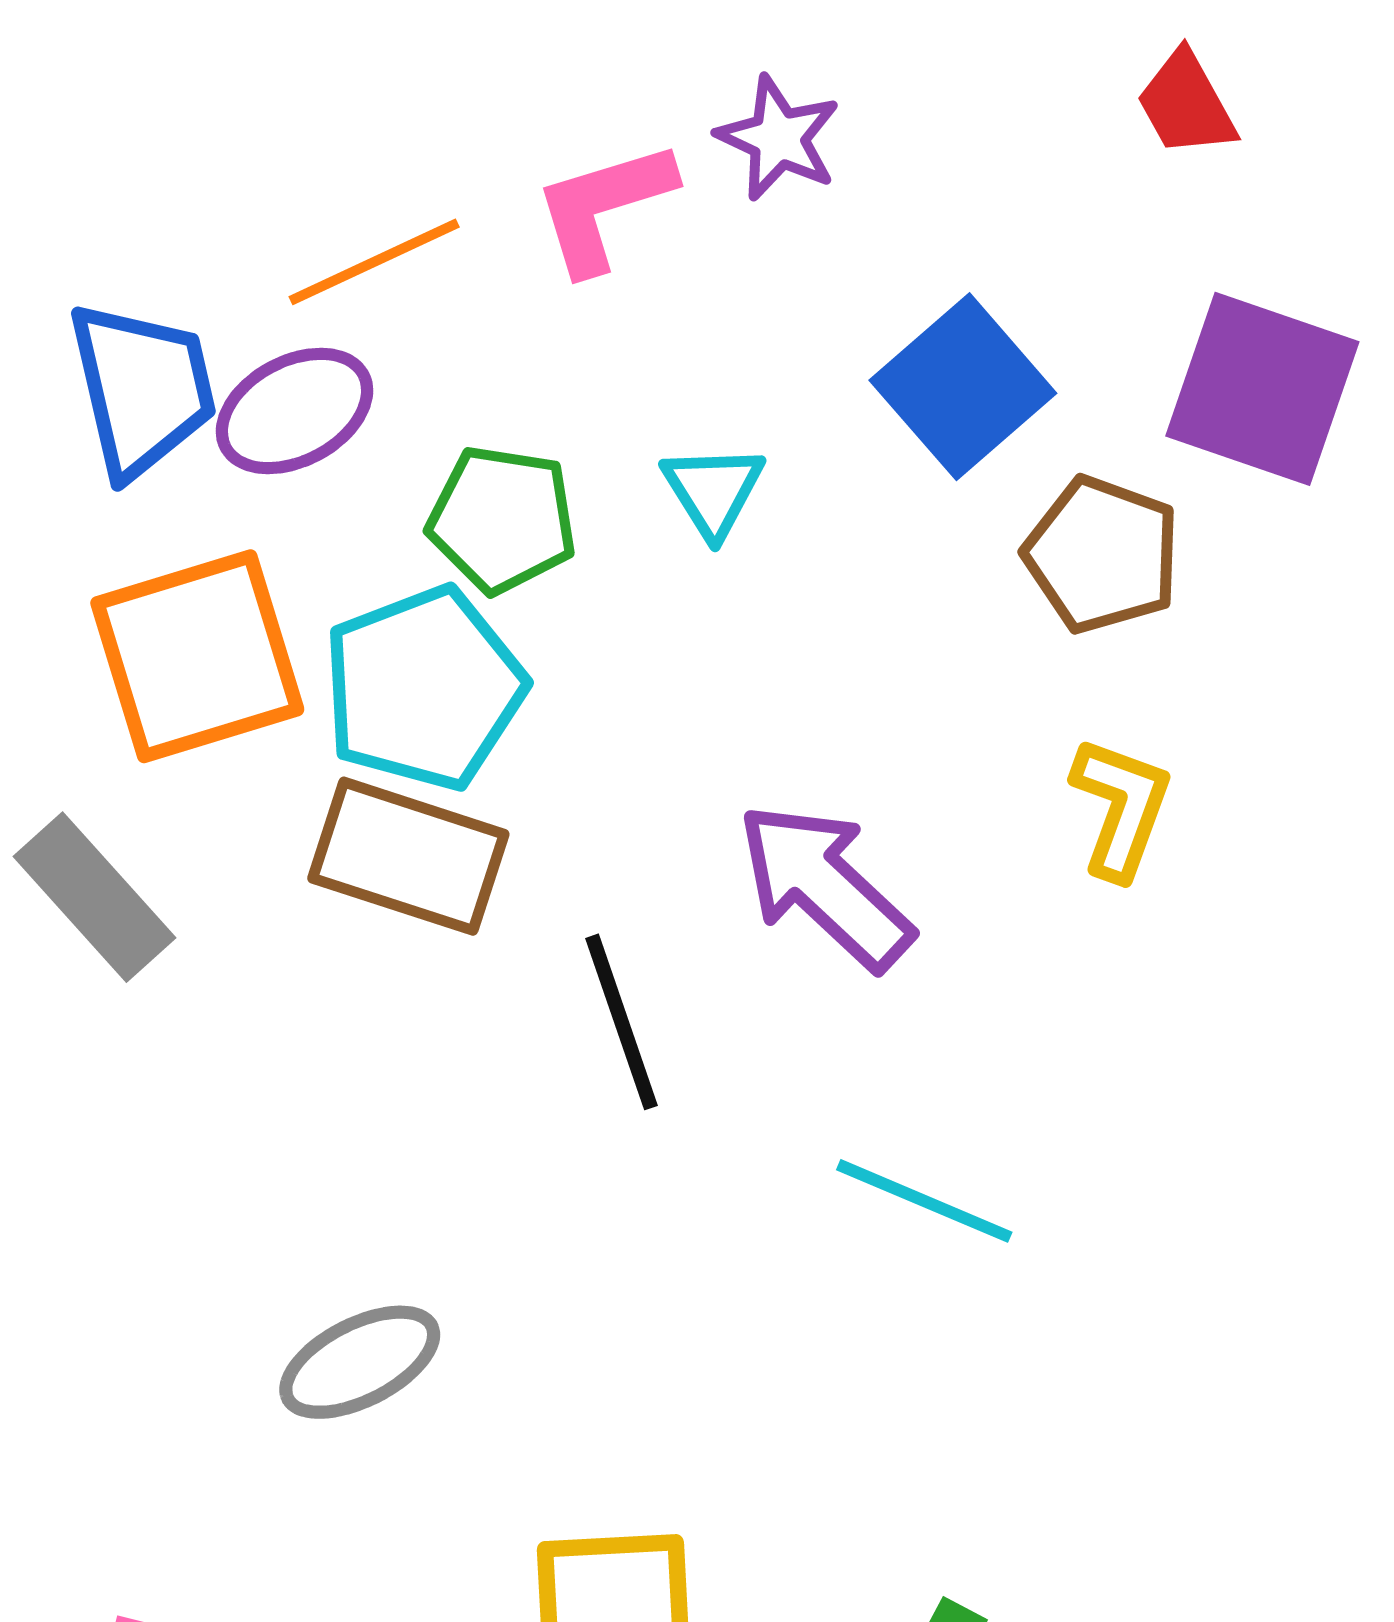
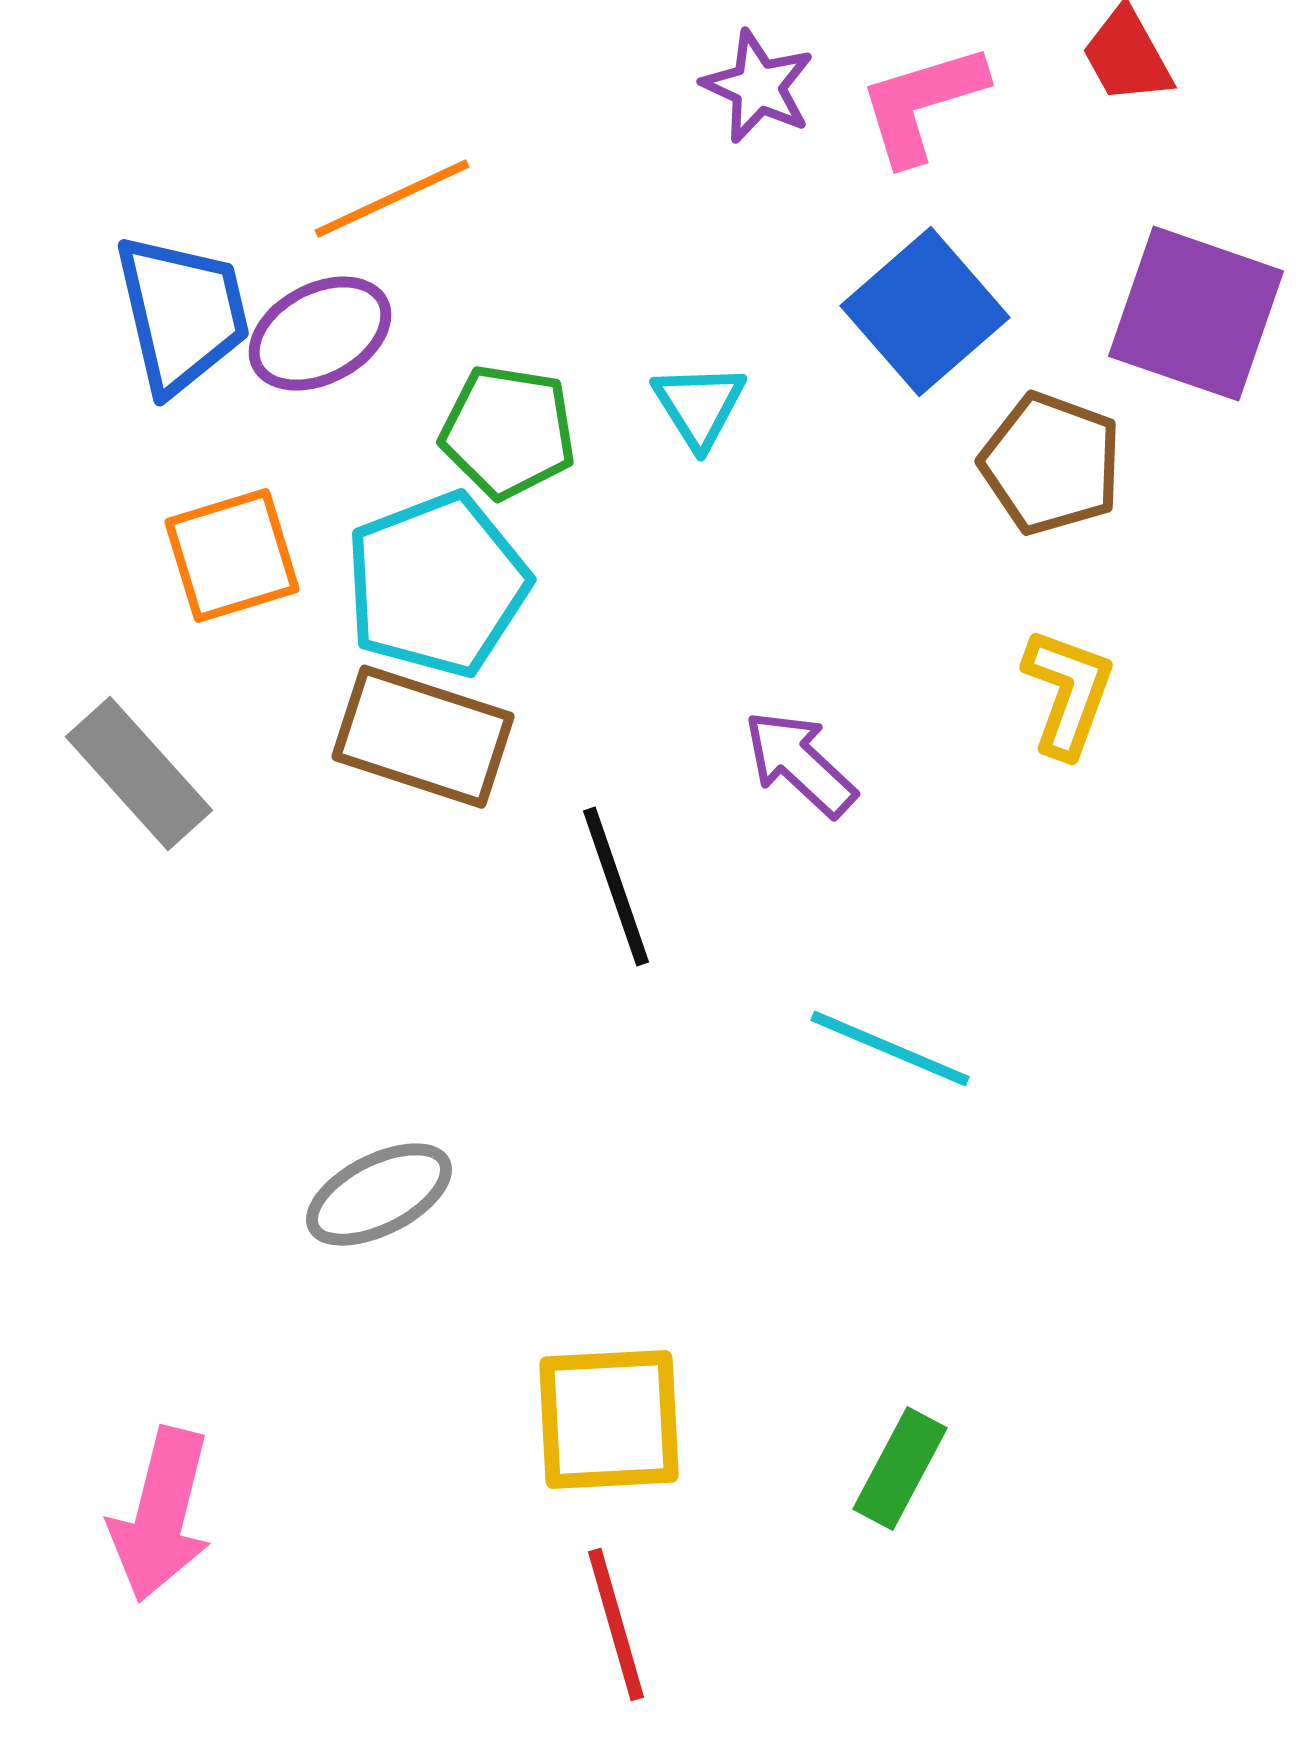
pink L-shape: (604, 207) -> (922, 104), moved
orange square: (197, 656) -> (232, 556), size x0.7
purple arrow: (825, 886) -> (800, 764), size x0.7

